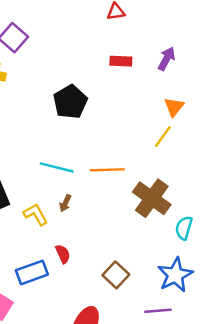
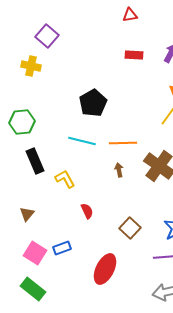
black pentagon: (70, 102) -> (93, 103), moved
brown arrow: (65, 203) -> (119, 170), moved, turned 144
blue rectangle: (32, 272) -> (62, 248), moved, size x0.7

